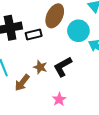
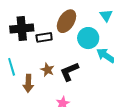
brown arrow: (22, 83) -> (28, 83), turned -42

